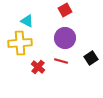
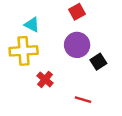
black square: (91, 58) -> (98, 62), moved
red line: (61, 61) -> (83, 100), moved

